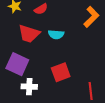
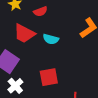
white cross: (29, 87) -> (15, 86), turned 35

